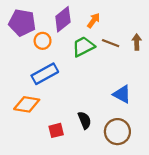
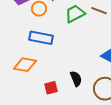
blue rectangle: (45, 74) -> (41, 38), turned 40

